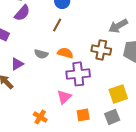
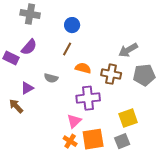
purple semicircle: (22, 13) -> (29, 47), moved
orange semicircle: (65, 53) -> (83, 68), moved
orange square: (83, 115) -> (93, 139), size x1.6
orange cross: (40, 117) -> (70, 141), moved

